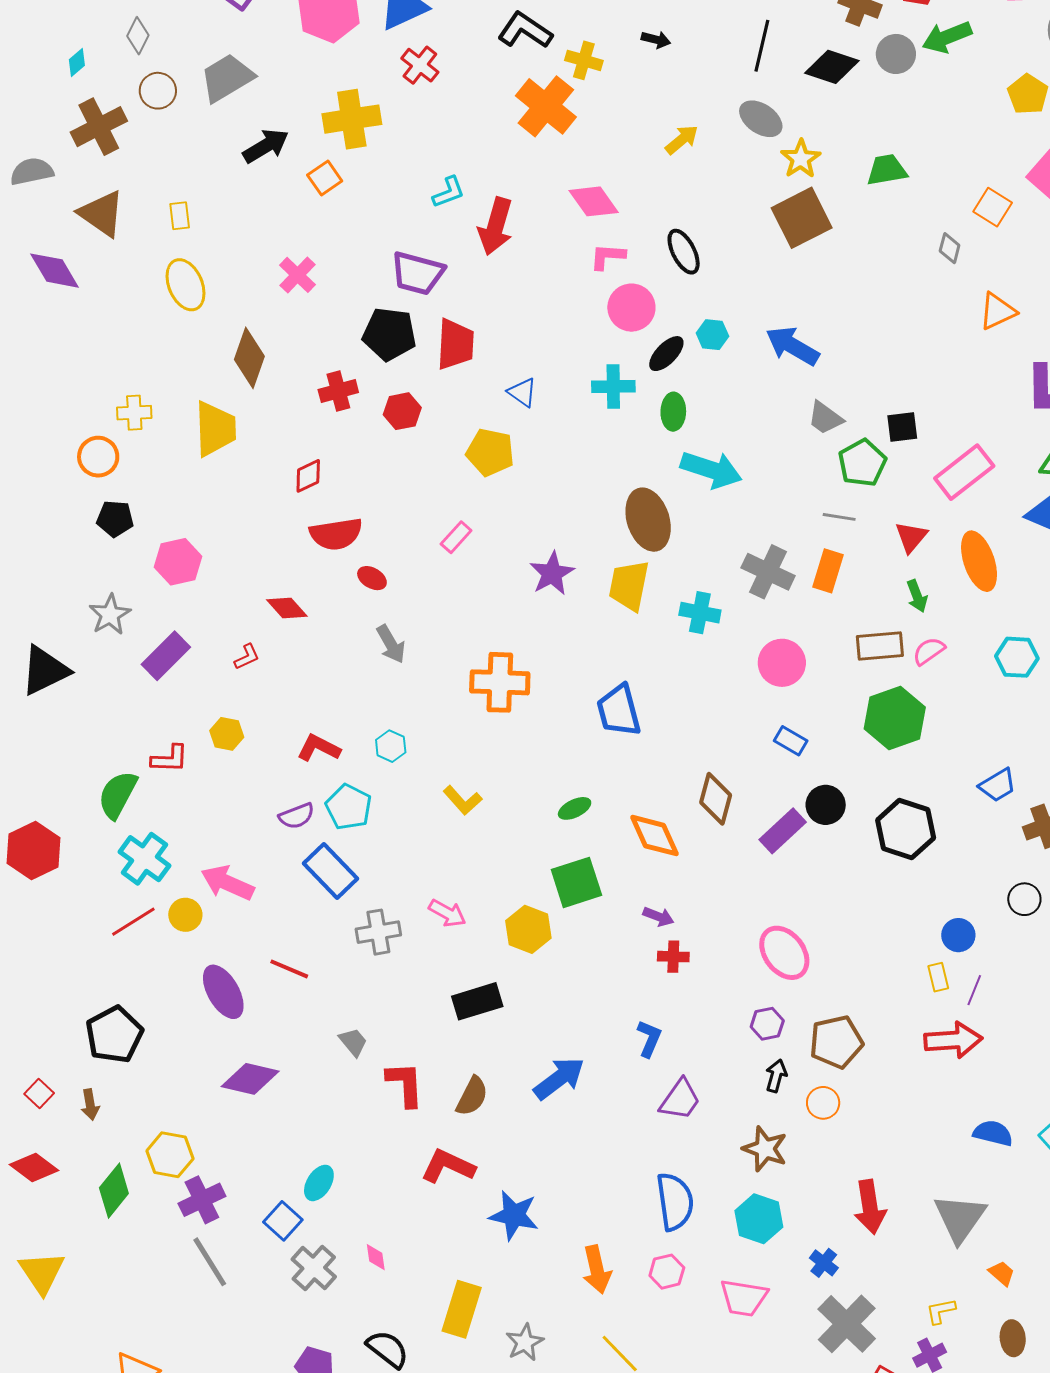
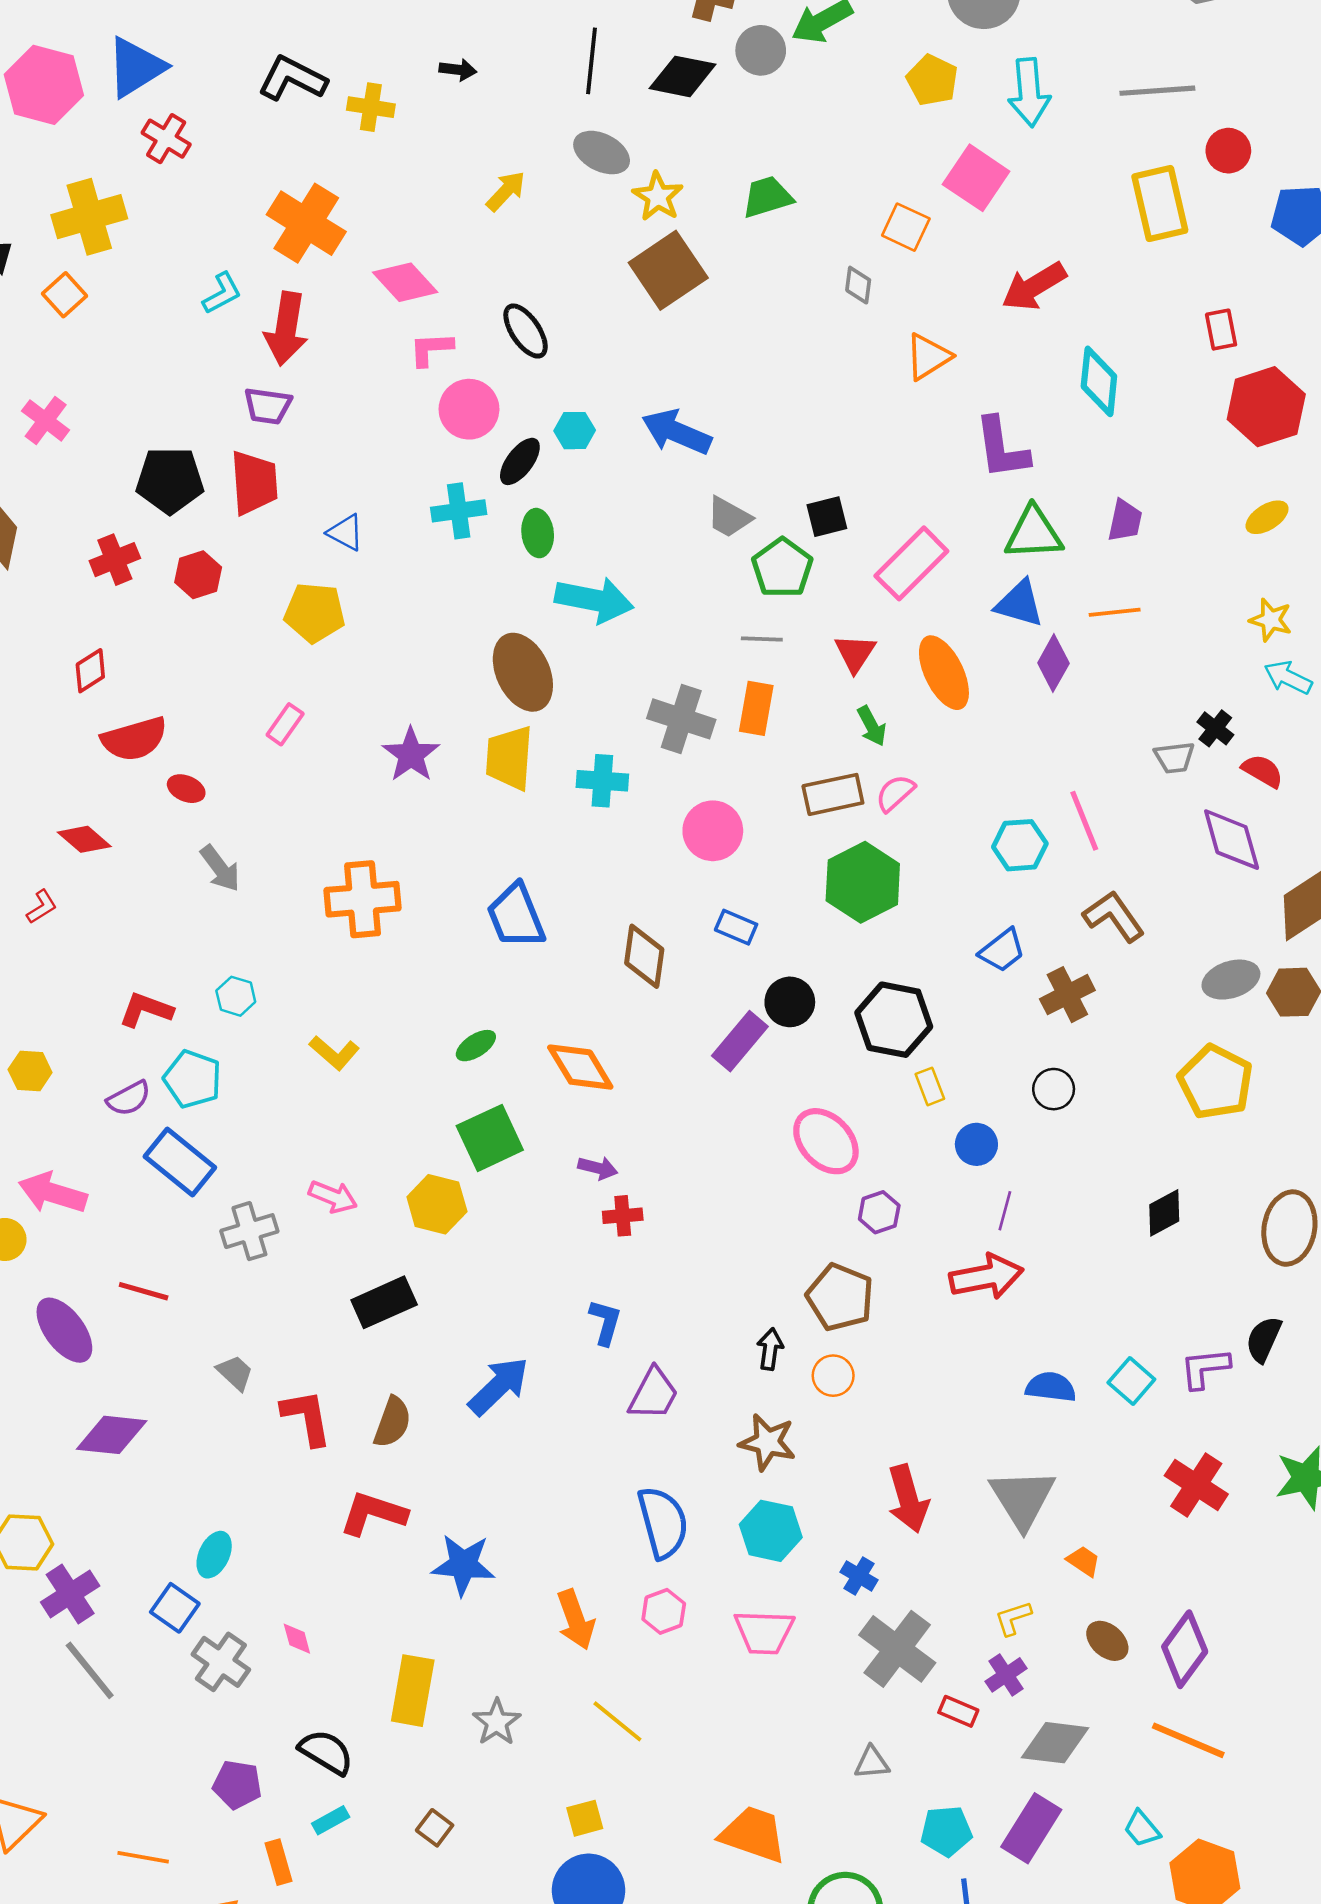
orange cross: (546, 106) -> (306, 223), moved
purple trapezoid: (418, 273) -> (268, 406), moved, size x0.7
cyan hexagon: (1017, 657) -> (1020, 845), moved
yellow hexagon: (227, 734) -> (30, 1071), moved
brown diamond: (716, 799) -> (644, 956), moved
pink ellipse: (784, 953) -> (826, 1141), moved
yellow rectangle: (938, 977) -> (930, 1086), moved
purple hexagon: (767, 1024) -> (879, 1212), moved
brown pentagon: (836, 1042) -> (840, 1297), turned -30
brown ellipse: (1013, 1338) -> (1107, 1641), turned -36

